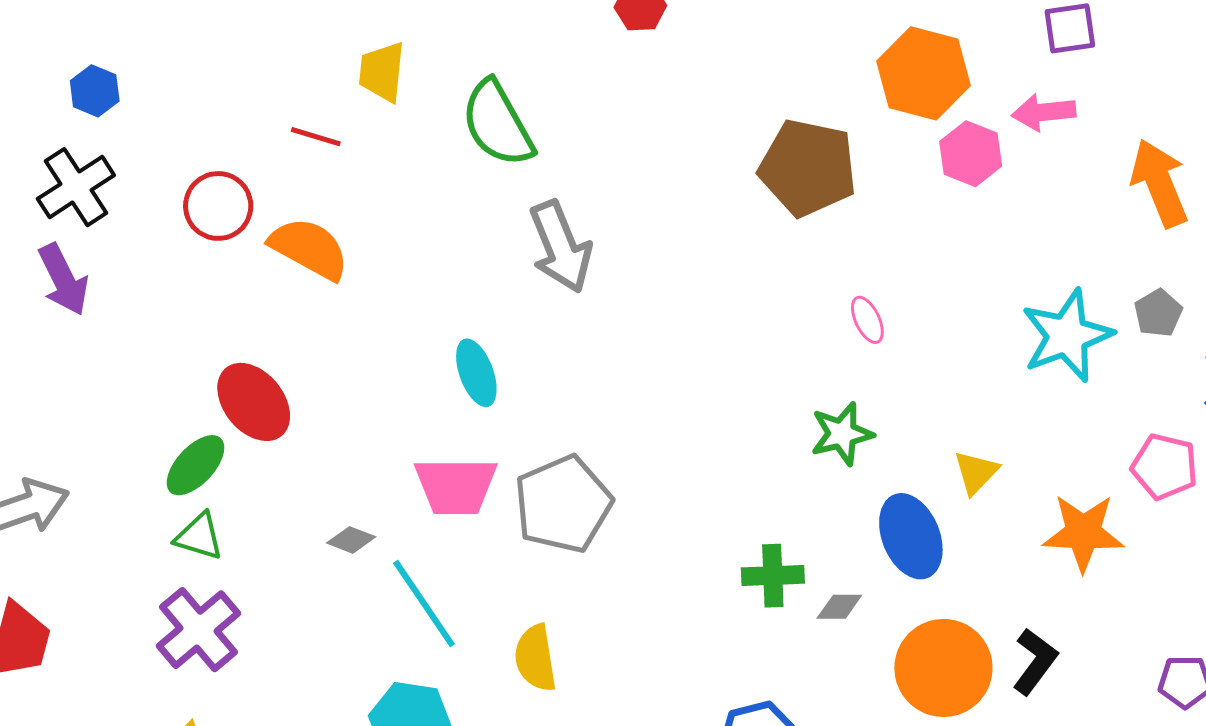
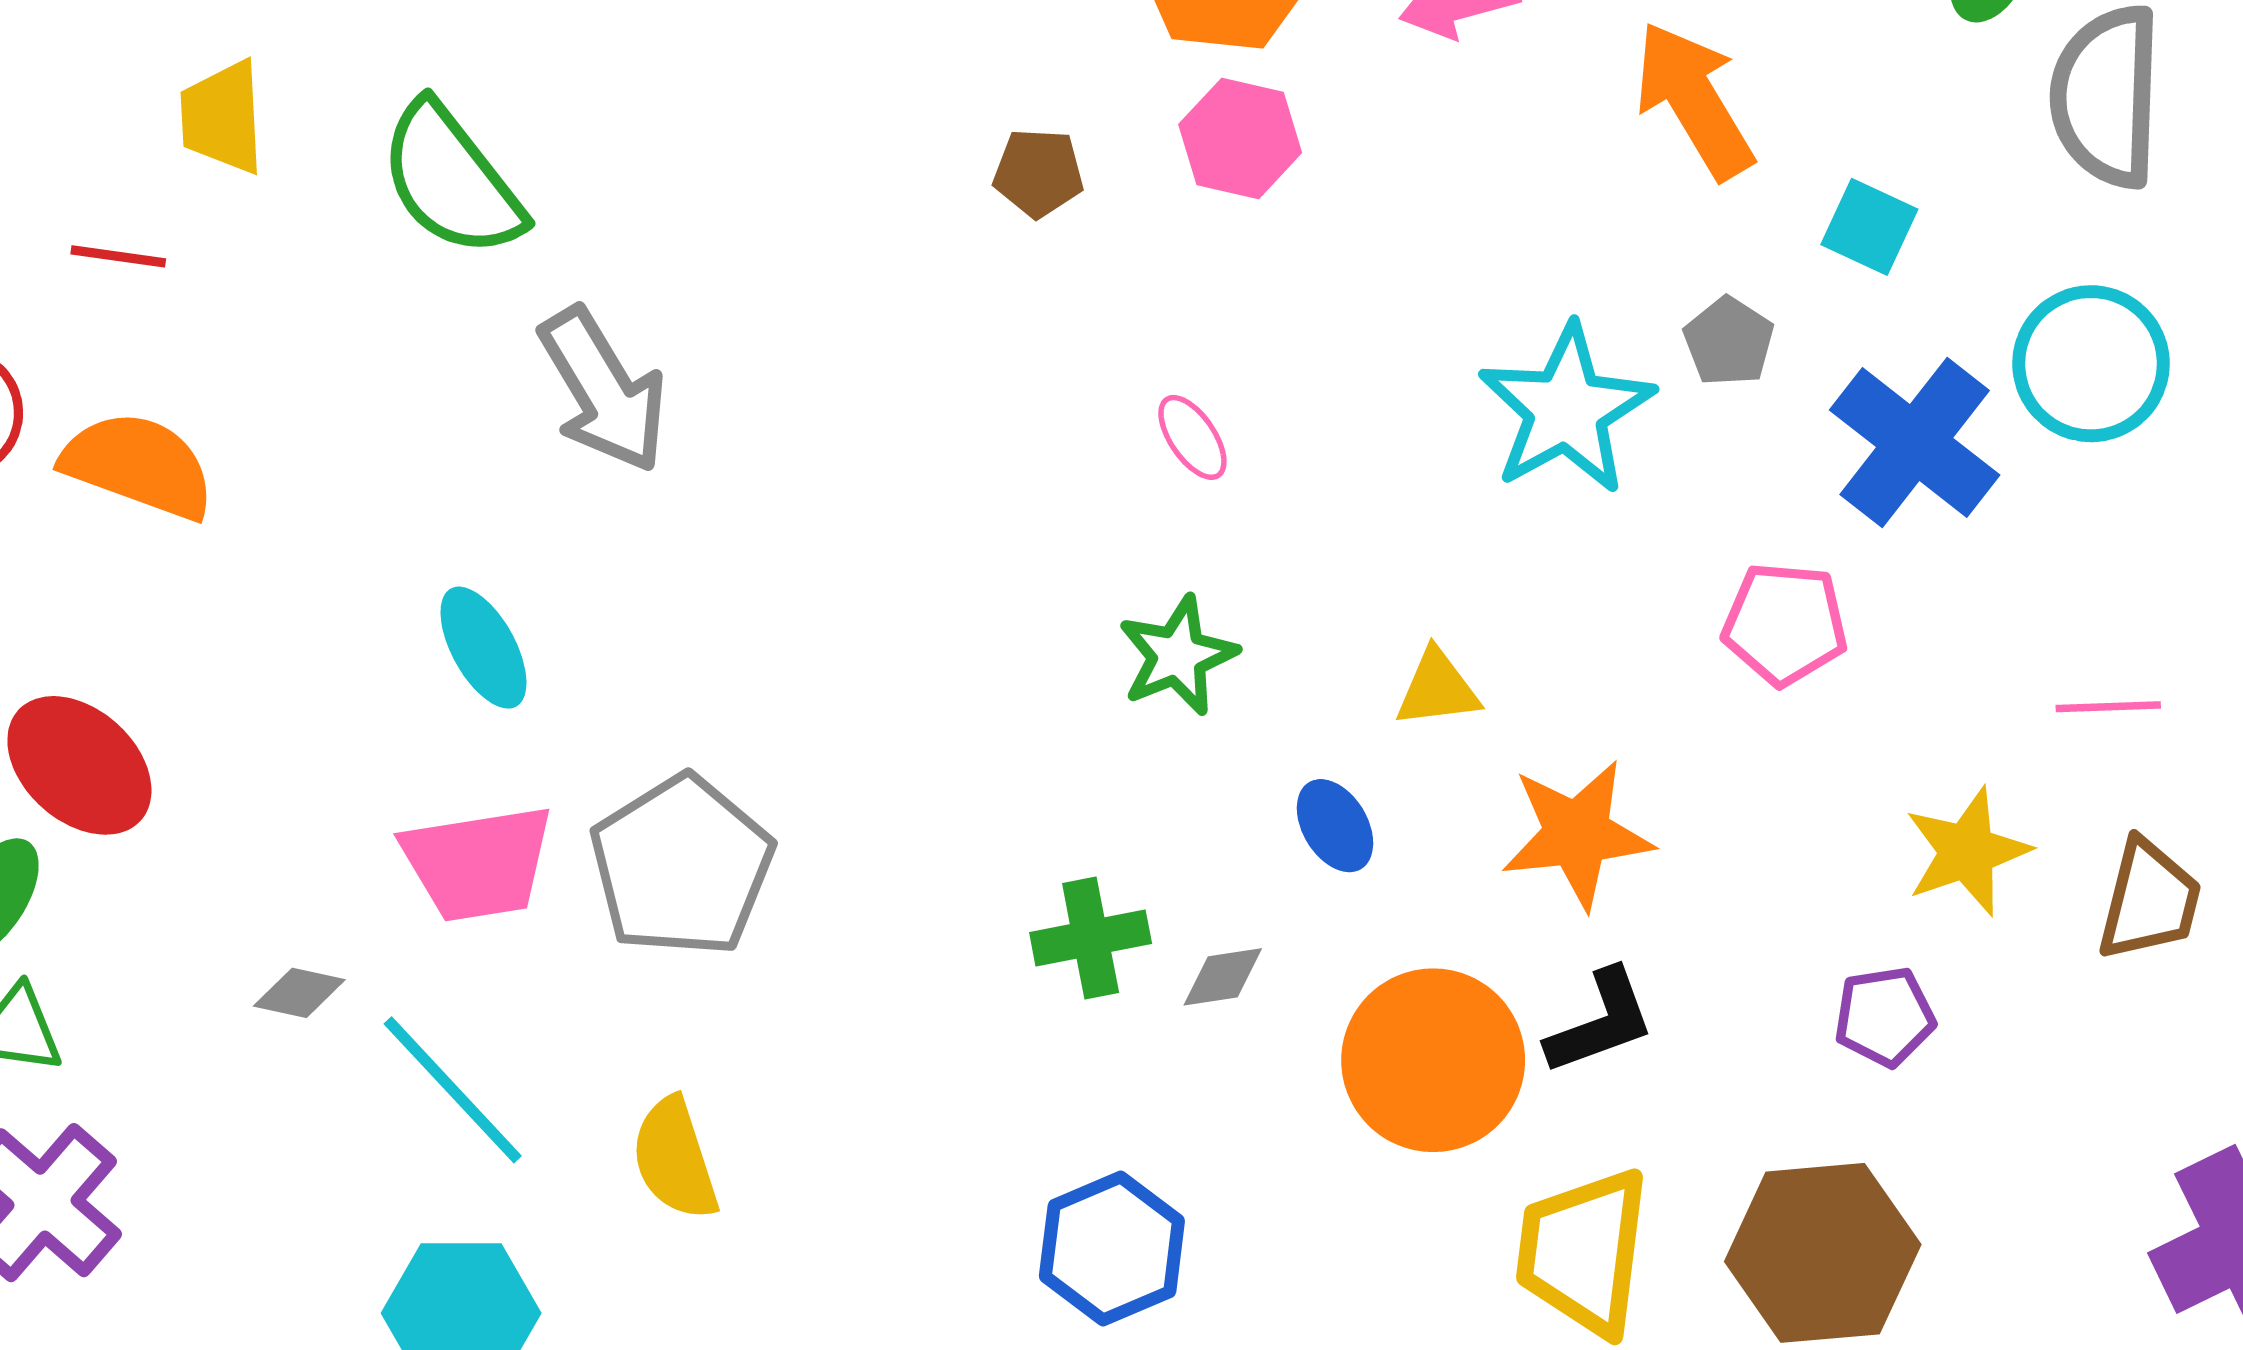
pink hexagon: (971, 154) -> (1240, 138), moved
brown pentagon: (808, 168) -> (1038, 173), size x0.5
yellow triangle: (976, 472) -> (1437, 689), turned 48
orange star: (1083, 533) -> (1577, 834), moved
blue ellipse: (911, 536) -> (1335, 826), size x0.6
black L-shape: (1035, 661) -> (1601, 1022), turned 42

